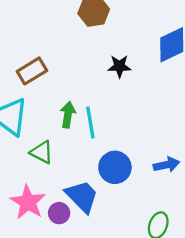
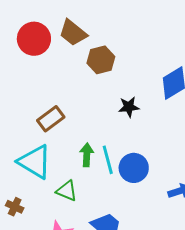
blue circle: (115, 167) -> (134, 168), moved

